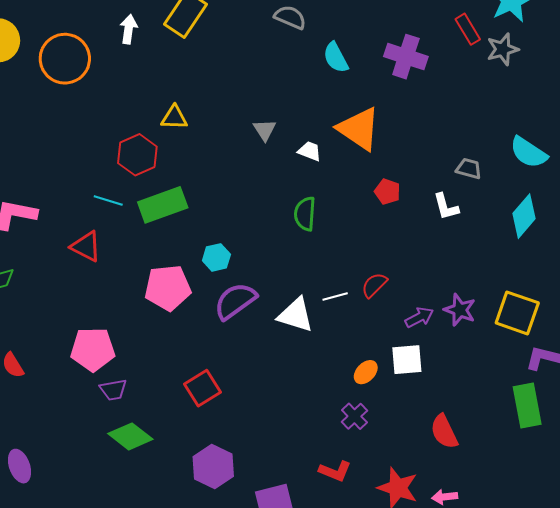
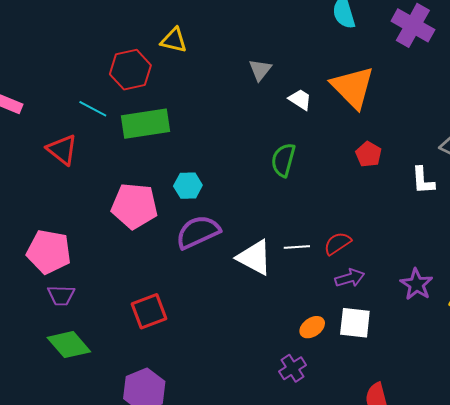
purple arrow: (419, 317) -> (350, 278), moved

